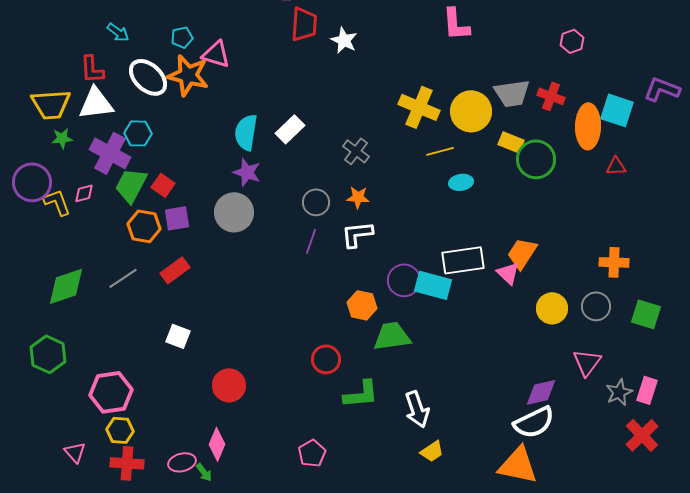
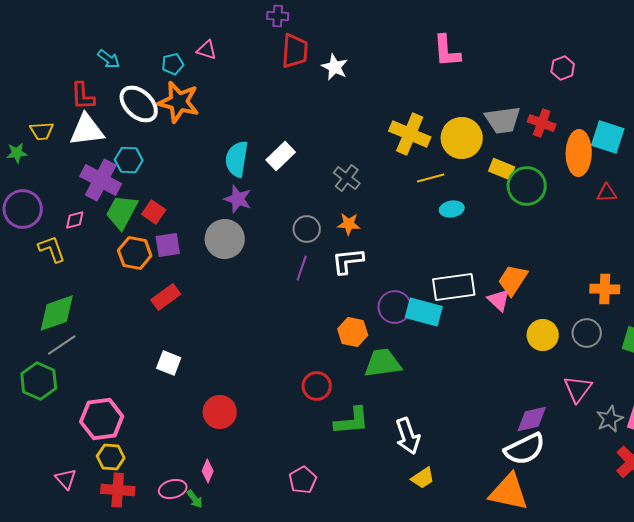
pink triangle: (216, 54) -> (207, 50), moved, size x0.7
yellow trapezoid: (51, 104) -> (42, 131), size x0.6
green star: (62, 138) -> (17, 153), moved
yellow L-shape: (57, 202) -> (52, 249), moved
gray line: (123, 278) -> (62, 345), moved
pink diamond: (217, 444) -> (208, 471), size x0.7

